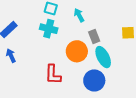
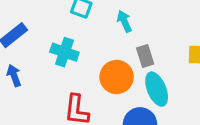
cyan cross: (49, 29) -> (64, 52), moved

